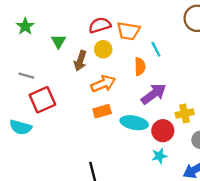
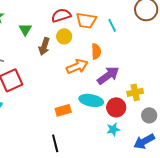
cyan line: (156, 49) -> (112, 25), moved
orange arrow: (103, 84) -> (77, 66), moved
orange rectangle: (102, 111) -> (63, 110), moved

